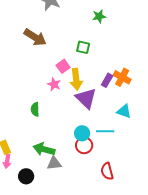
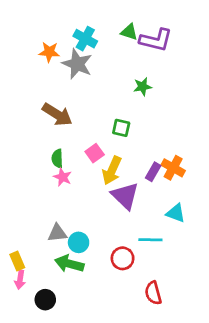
yellow arrow: (76, 79) -> (112, 170), turned 30
pink star: (54, 84) -> (63, 177), moved
green semicircle: (35, 109) -> (57, 158), moved
cyan circle: (82, 133) -> (79, 242), moved
gray triangle: (54, 163) -> (57, 233), moved

